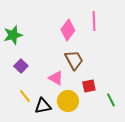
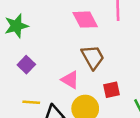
pink diamond: (68, 30) -> (85, 20), turned -65
yellow line: (25, 96) -> (31, 102), turned -48

